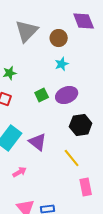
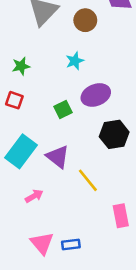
cyan star: (62, 64) -> (75, 61), moved
green square: (42, 95) -> (63, 109), moved
yellow line: (72, 158) -> (88, 180), moved

